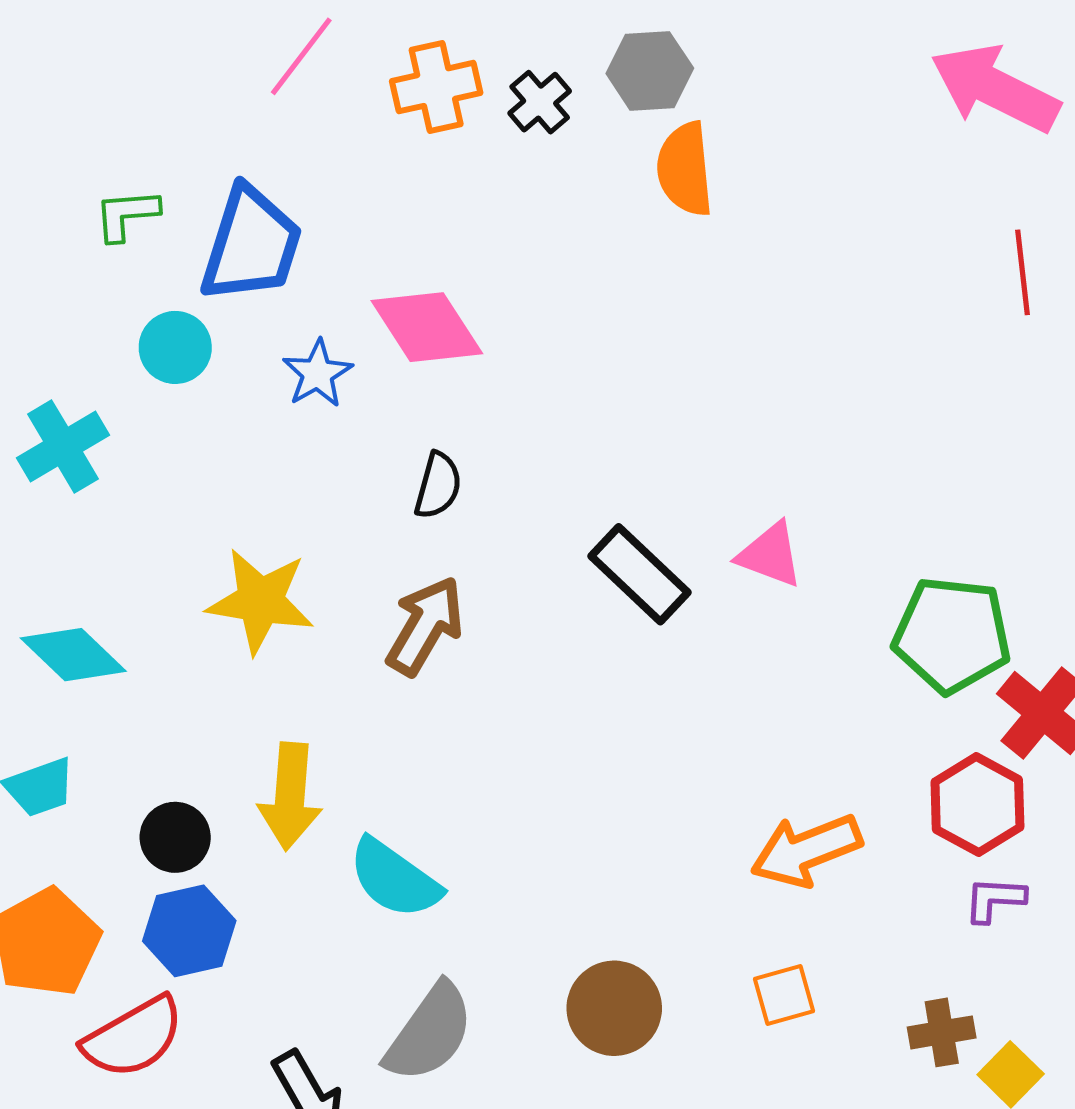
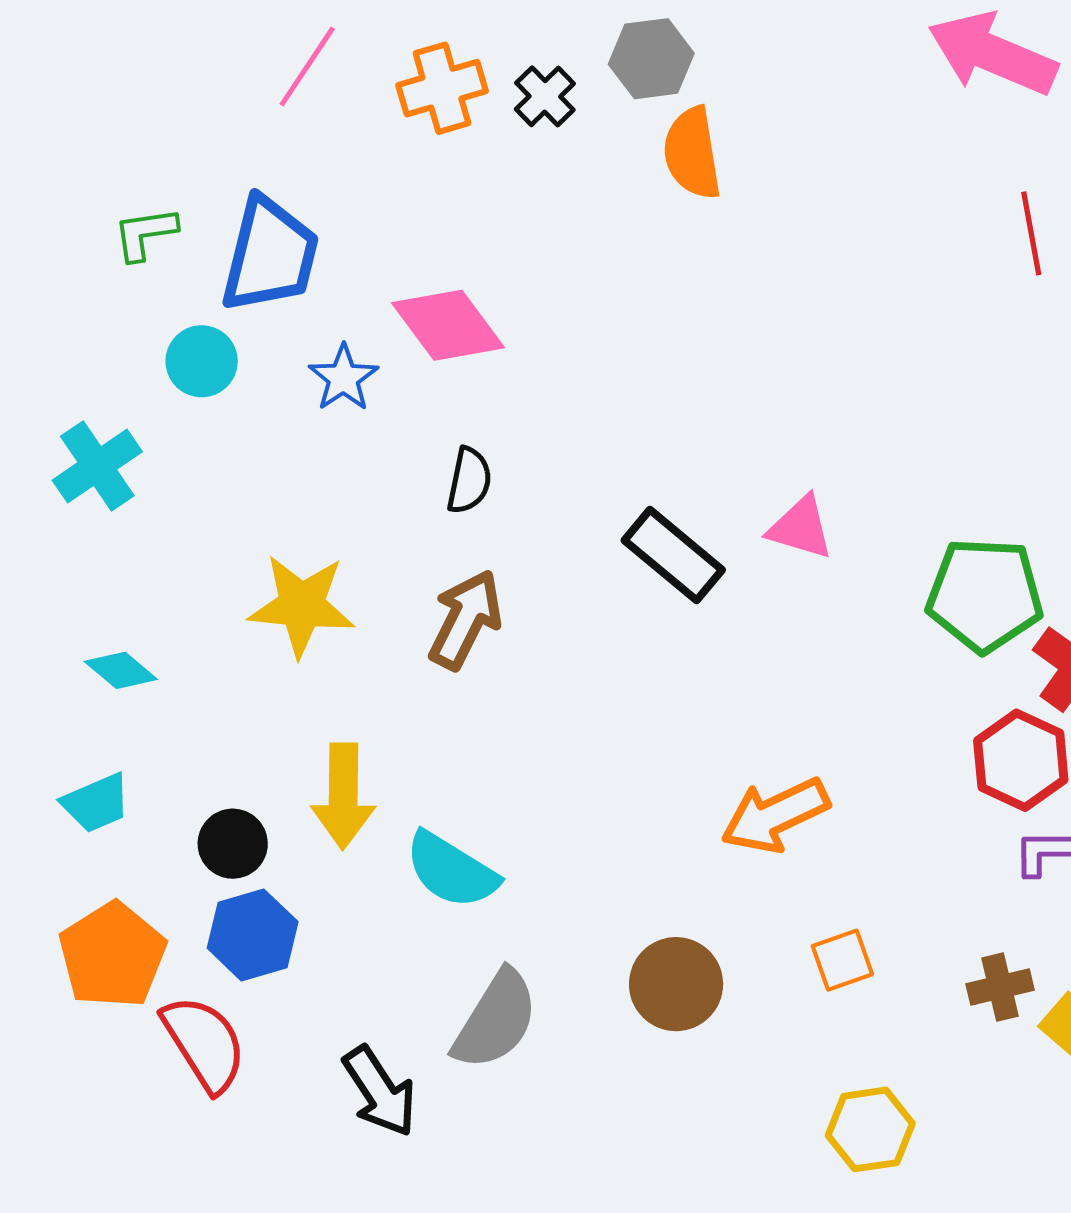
cyan diamond: (73, 655) -> (121, 670), size x0.7
orange arrow: (806, 850) -> (775, 815), moved
red semicircle: (133, 1037) -> (204, 1043), turned -89

